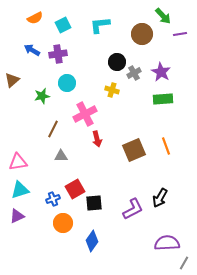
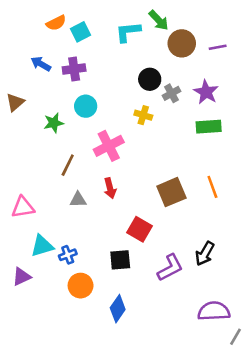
green arrow: (163, 16) -> (159, 20), moved
orange semicircle: (35, 18) -> (56, 23), moved
purple line: (180, 34) -> (218, 47), moved
red arrow: (97, 139) -> (110, 188), moved
red square: (75, 189) -> (139, 229), moved, turned -30
cyan triangle: (20, 190) -> (42, 246), moved

